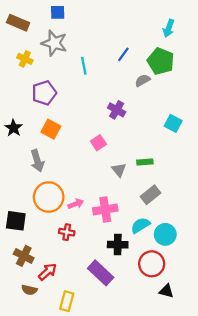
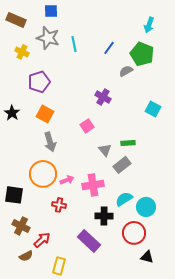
cyan line: (84, 66) -> (74, 44), moved
gray arrow: (37, 161) -> (50, 142), moved
gray rectangle: (151, 195) -> (122, 165), moved
brown semicircle: (29, 290) -> (26, 256), turned -40

